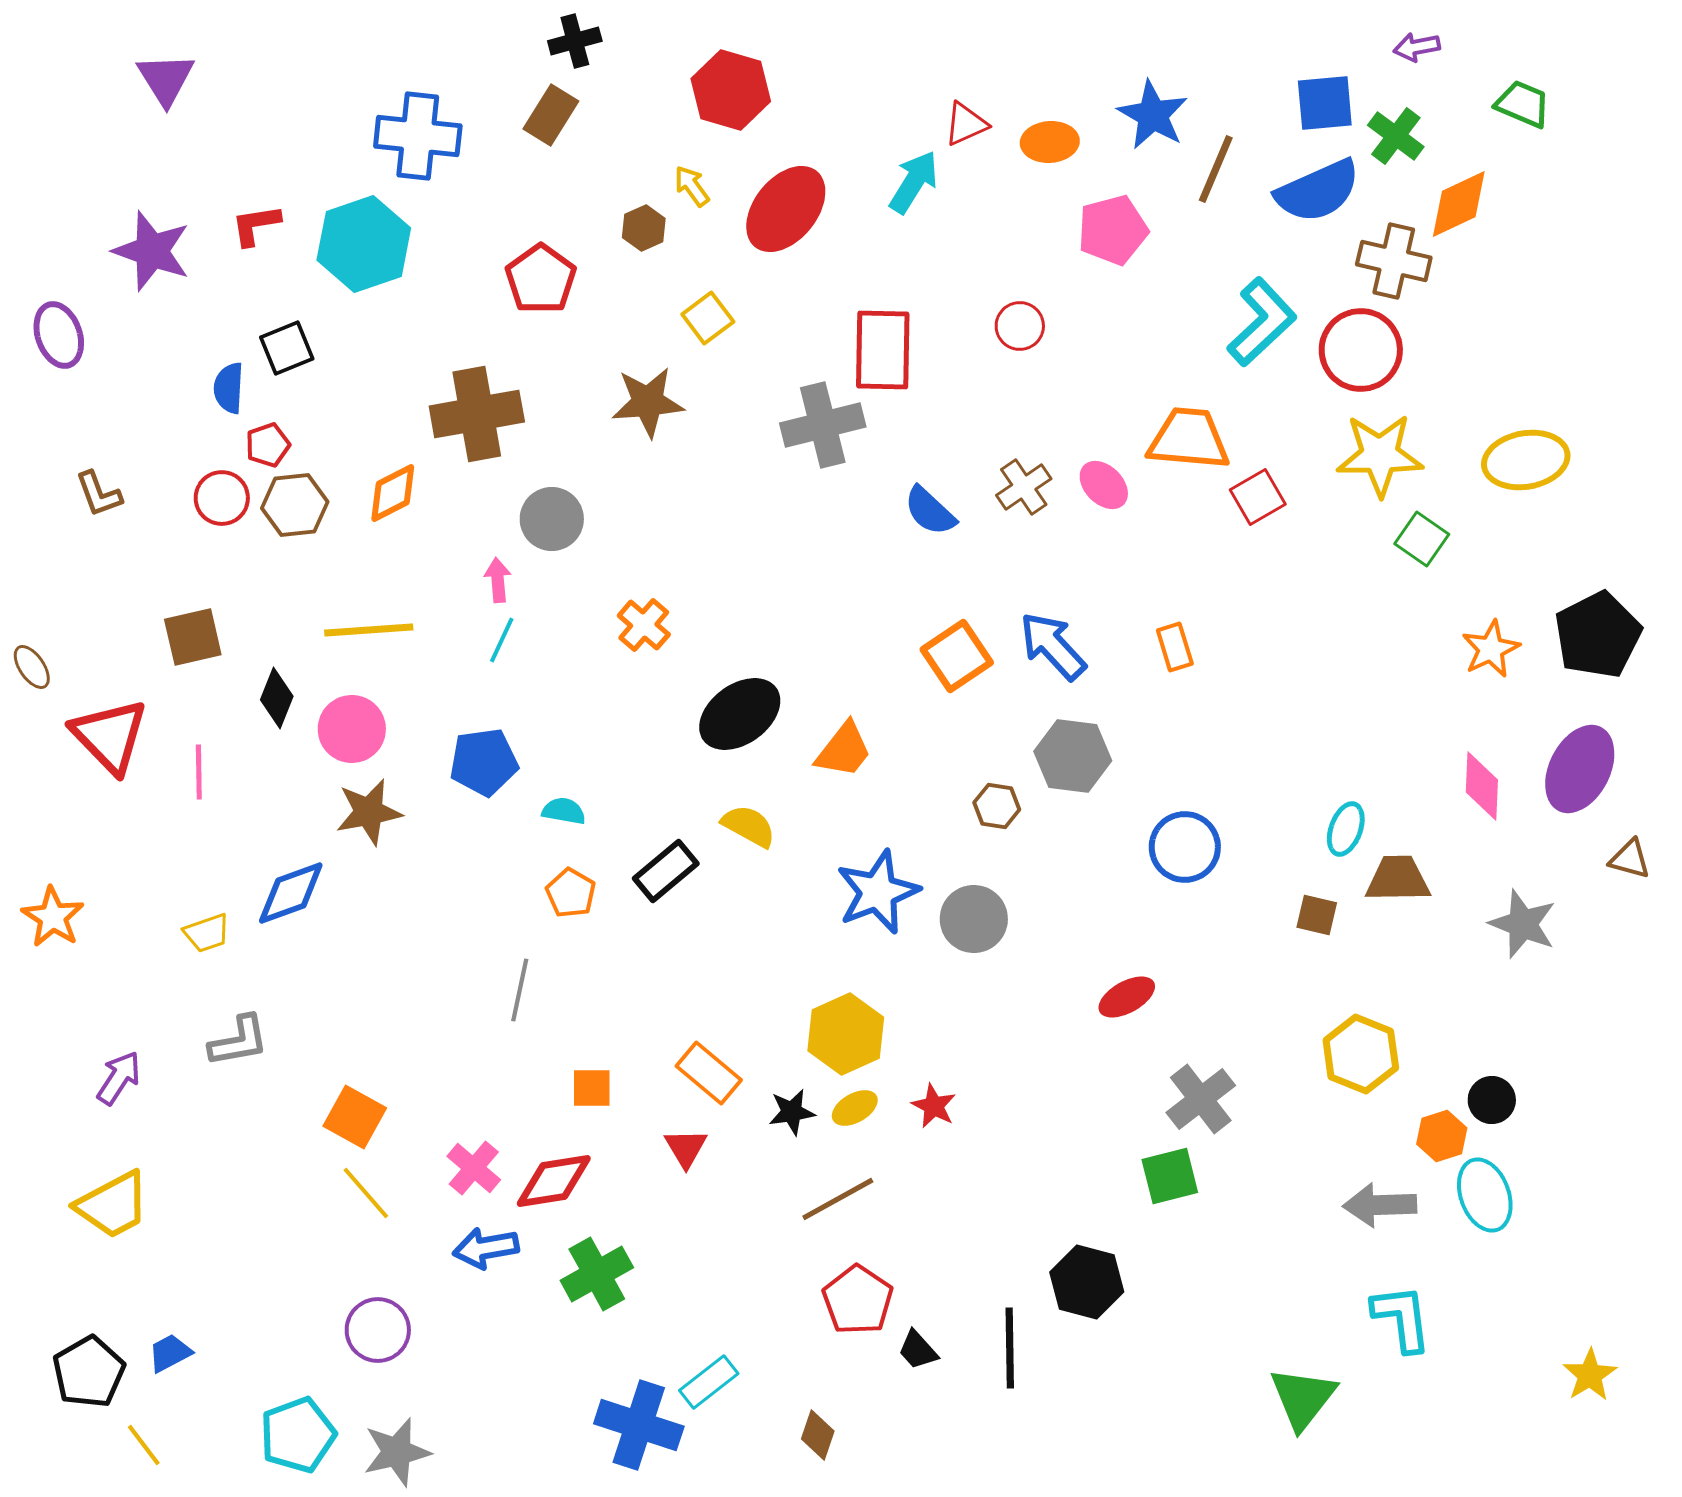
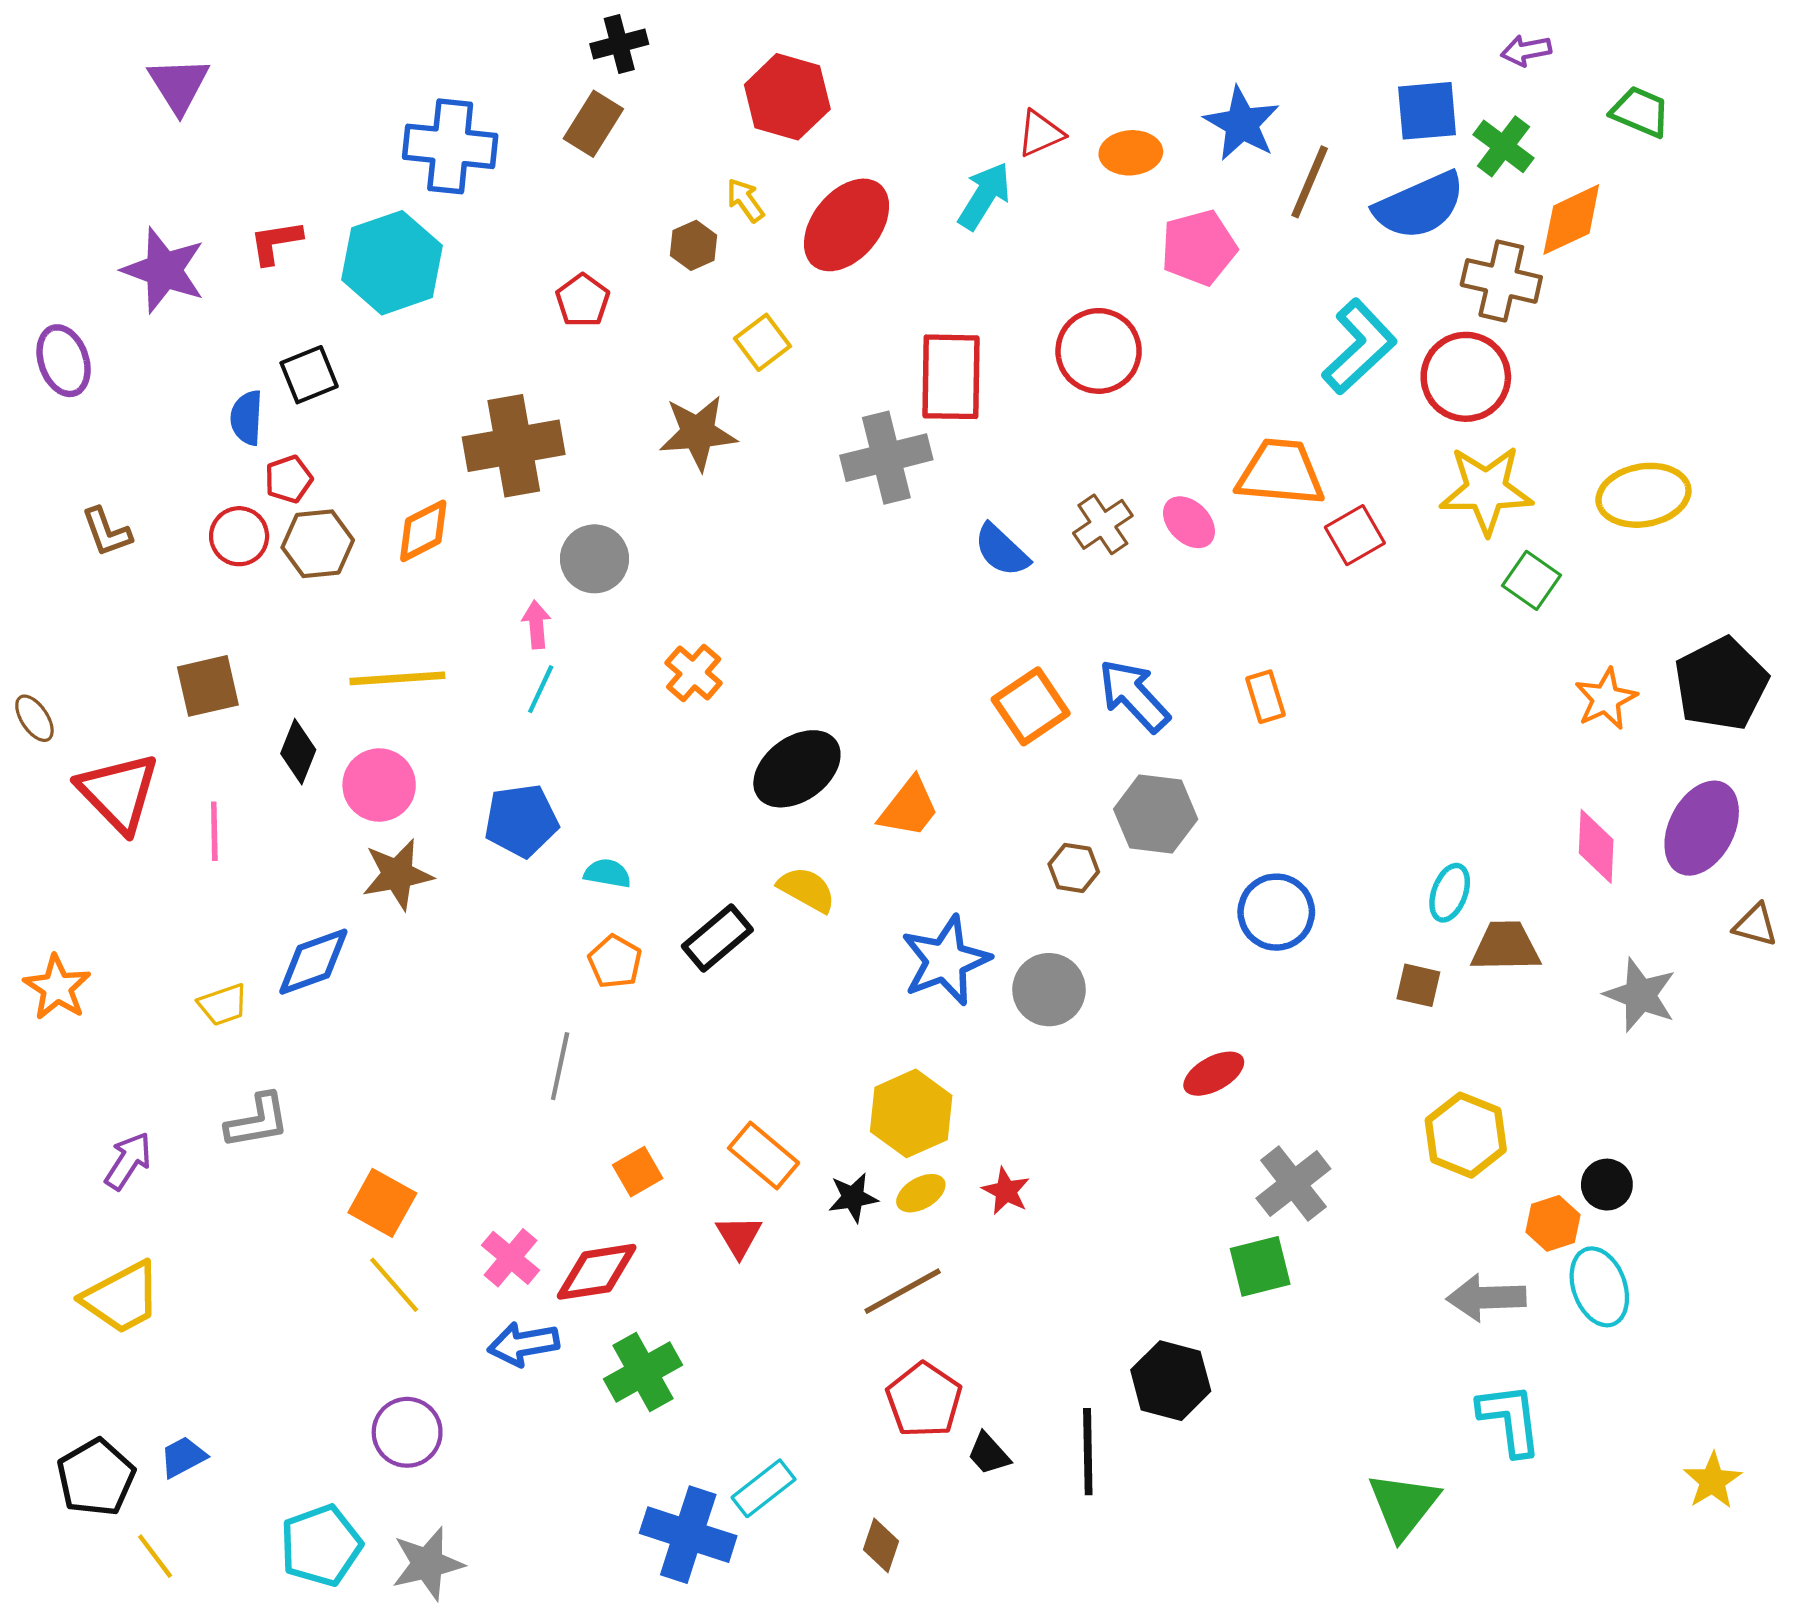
red pentagon: (541, 279) -> (583, 300), size x0.7
red circle: (1020, 326) -> (1099, 351), size x1.6
orange square: (592, 1088) -> (638, 1172), turned -30

